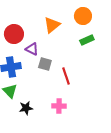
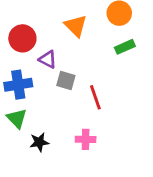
orange triangle: (52, 25) -> (76, 26), turned -36

